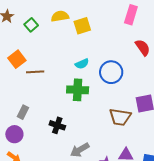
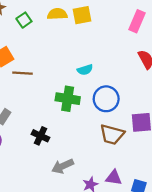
yellow square: (82, 26) -> (82, 15), moved
cyan semicircle: (82, 64) -> (85, 70), moved
blue circle: (111, 72) -> (106, 99), moved

